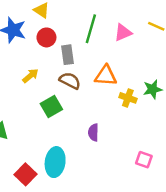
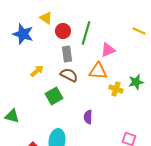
pink triangle: (123, 33) -> (108, 50), moved
red circle: (46, 37) -> (63, 31), moved

